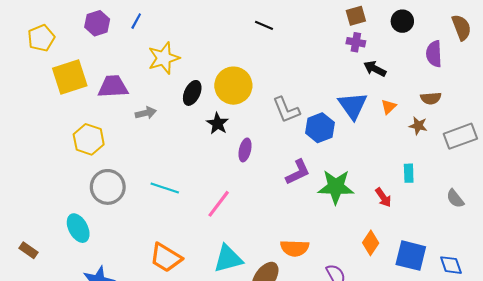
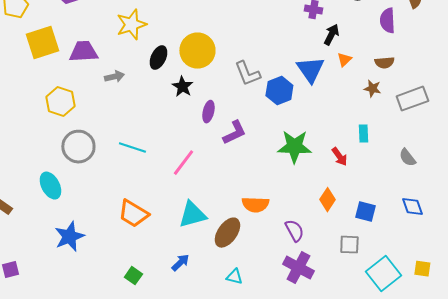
black arrow: (375, 69) -> (331, 35), turned 90
orange triangle: (389, 107) -> (344, 60), moved
purple L-shape: (298, 172) -> (234, 133), moved
blue square: (411, 256) -> (365, 212), size x0.7
blue diamond: (451, 265) -> (412, 207), moved

